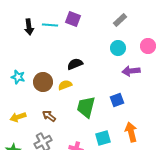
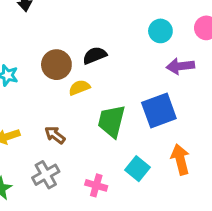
brown circle: (43, 82) -> (56, 65), moved
blue square: (117, 100) -> (159, 110), size x1.6
cyan square: (103, 138) -> (138, 169), turned -35

